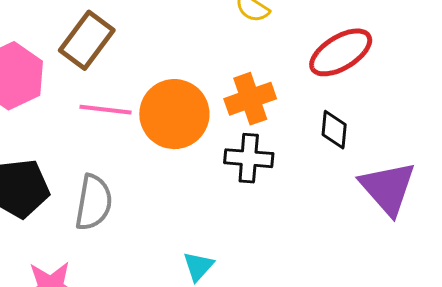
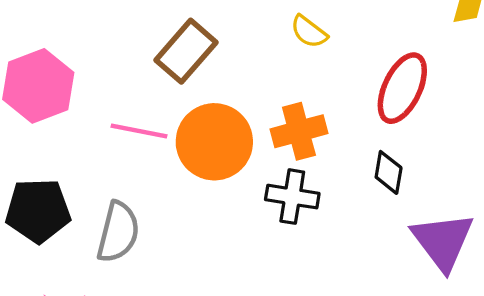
brown rectangle: (87, 40) -> (186, 51), moved
red ellipse: (341, 52) -> (402, 88), turned -38

